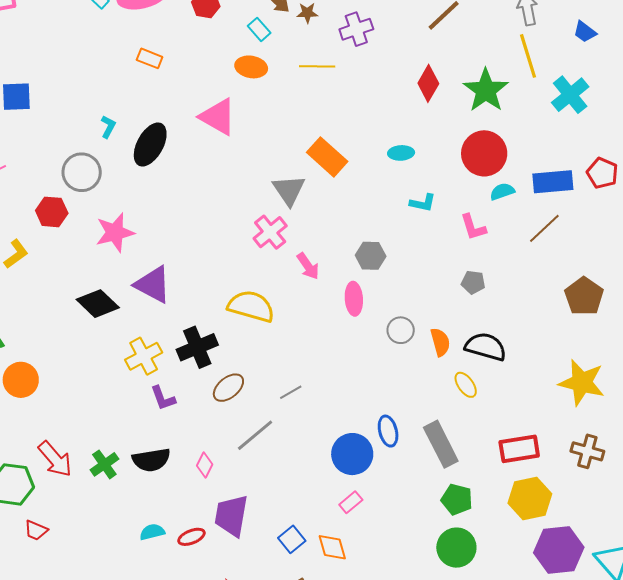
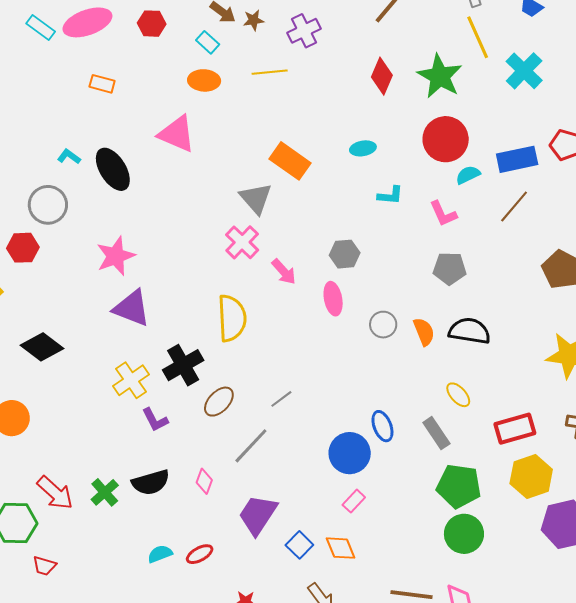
cyan L-shape: (108, 127) -> (69, 157), turned -75
black ellipse: (150, 144) -> (113, 169), turned -54
pink star: (115, 233) -> (116, 256), moved
gray pentagon: (473, 282) -> (450, 268), size x1.4
black diamond: (98, 304) -> (42, 347), moved
yellow semicircle: (251, 306) -> (232, 318), turned 78
yellow ellipse: (466, 385) -> (458, 395), moved
gray rectangle: (441, 444) -> (436, 433), size x0.7
green pentagon: (457, 499) -> (459, 486), size x1.4
purple trapezoid: (231, 516) -> (258, 515), moved, turned 30

